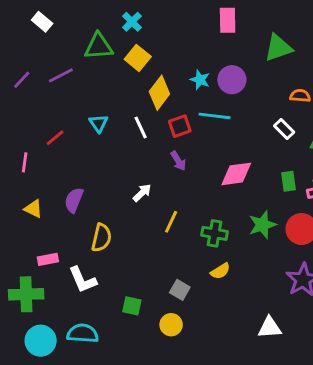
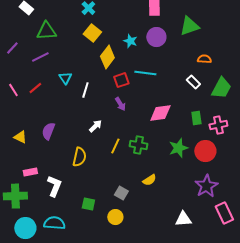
green triangle: (99, 46) -> (46, 31), moved
purple line: (61, 75) -> (40, 57), moved
cyan star: (200, 80) -> (130, 41), moved
purple circle: (232, 80) -> (156, 37), moved
white line: (141, 128) -> (85, 90), moved, turned 42
pink line: (25, 162) -> (13, 90), moved, turned -40
green cross: (215, 233) -> (138, 145), moved
yellow semicircle: (101, 238) -> (79, 157), moved
white L-shape: (83, 280) -> (54, 186), turned -135

